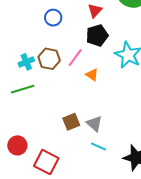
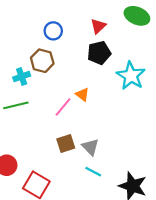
pink line: (75, 58) -> (63, 107), moved
brown hexagon: (49, 59) -> (42, 61), moved
orange triangle: (92, 75) -> (82, 94), moved

